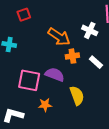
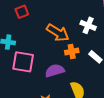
purple semicircle: (55, 75) -> (55, 71), turned -36
pink square: (29, 80) -> (23, 62), moved

